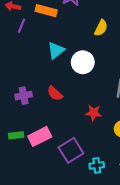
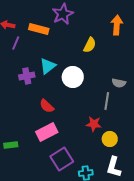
purple cross: (24, 96) -> (27, 76), moved
red star: (93, 113) -> (94, 124), moved
pink rectangle: (40, 136) -> (47, 132), moved

